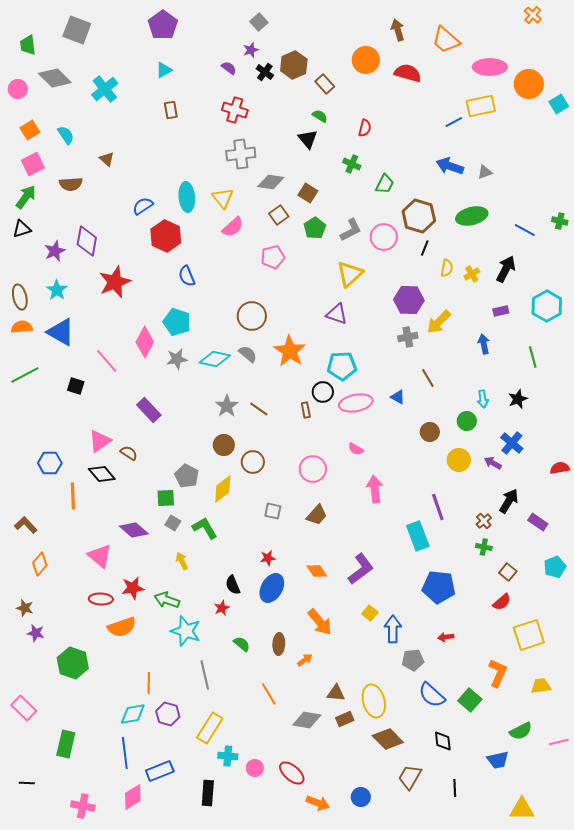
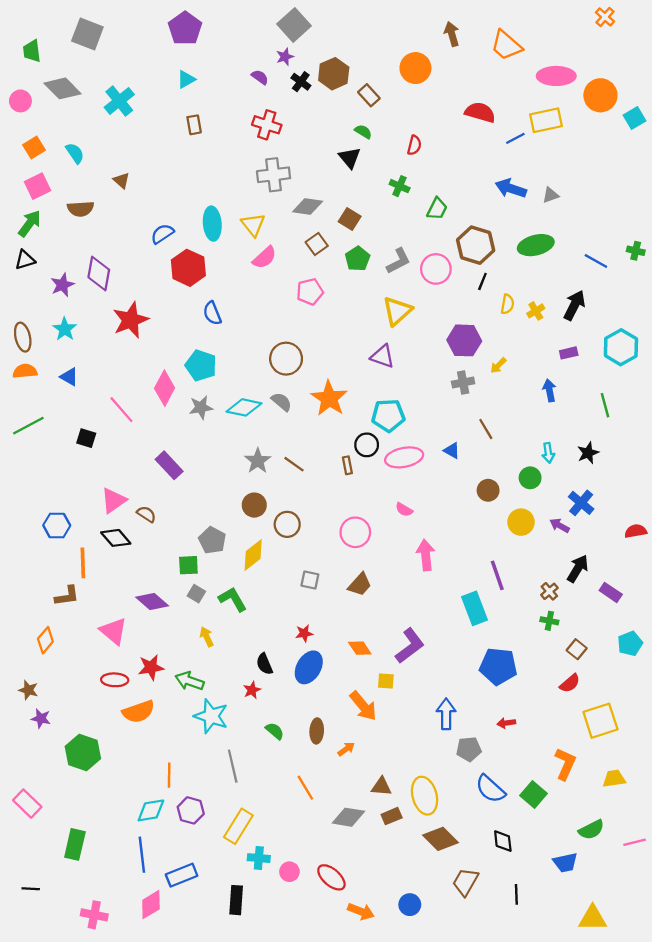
gray square: (259, 22) -> (294, 25), size x1.6
red semicircle: (408, 73) -> (480, 112), moved
yellow arrow: (439, 322) -> (498, 365), size x0.6
blue triangle: (61, 332) -> (69, 377), size x0.6
brown L-shape: (26, 525) -> (67, 596), moved, turned 125
yellow square: (370, 613) -> (386, 681), moved, turned -35

